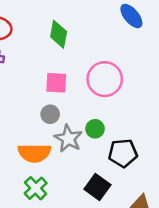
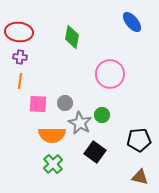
pink square: (56, 83) -> (38, 104), moved
black pentagon: (123, 153) -> (139, 140), moved
black square: (97, 187) -> (95, 152), moved

